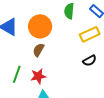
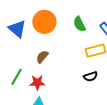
green semicircle: (69, 11) -> (79, 24), turned -42
orange circle: (40, 26) -> (44, 22), moved

